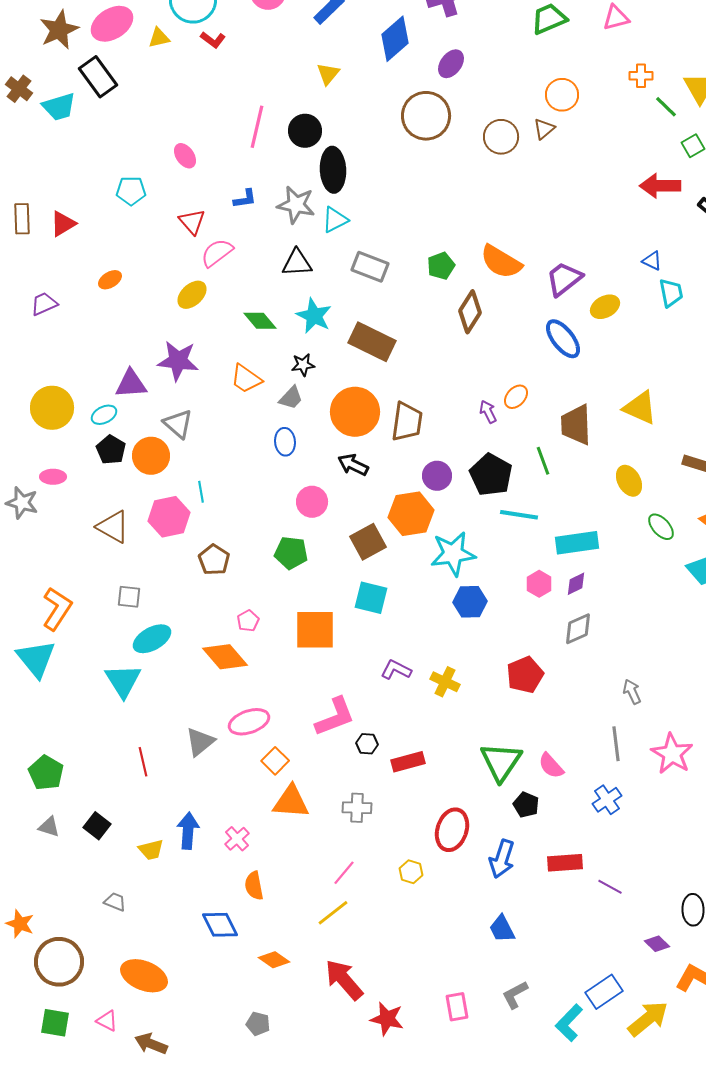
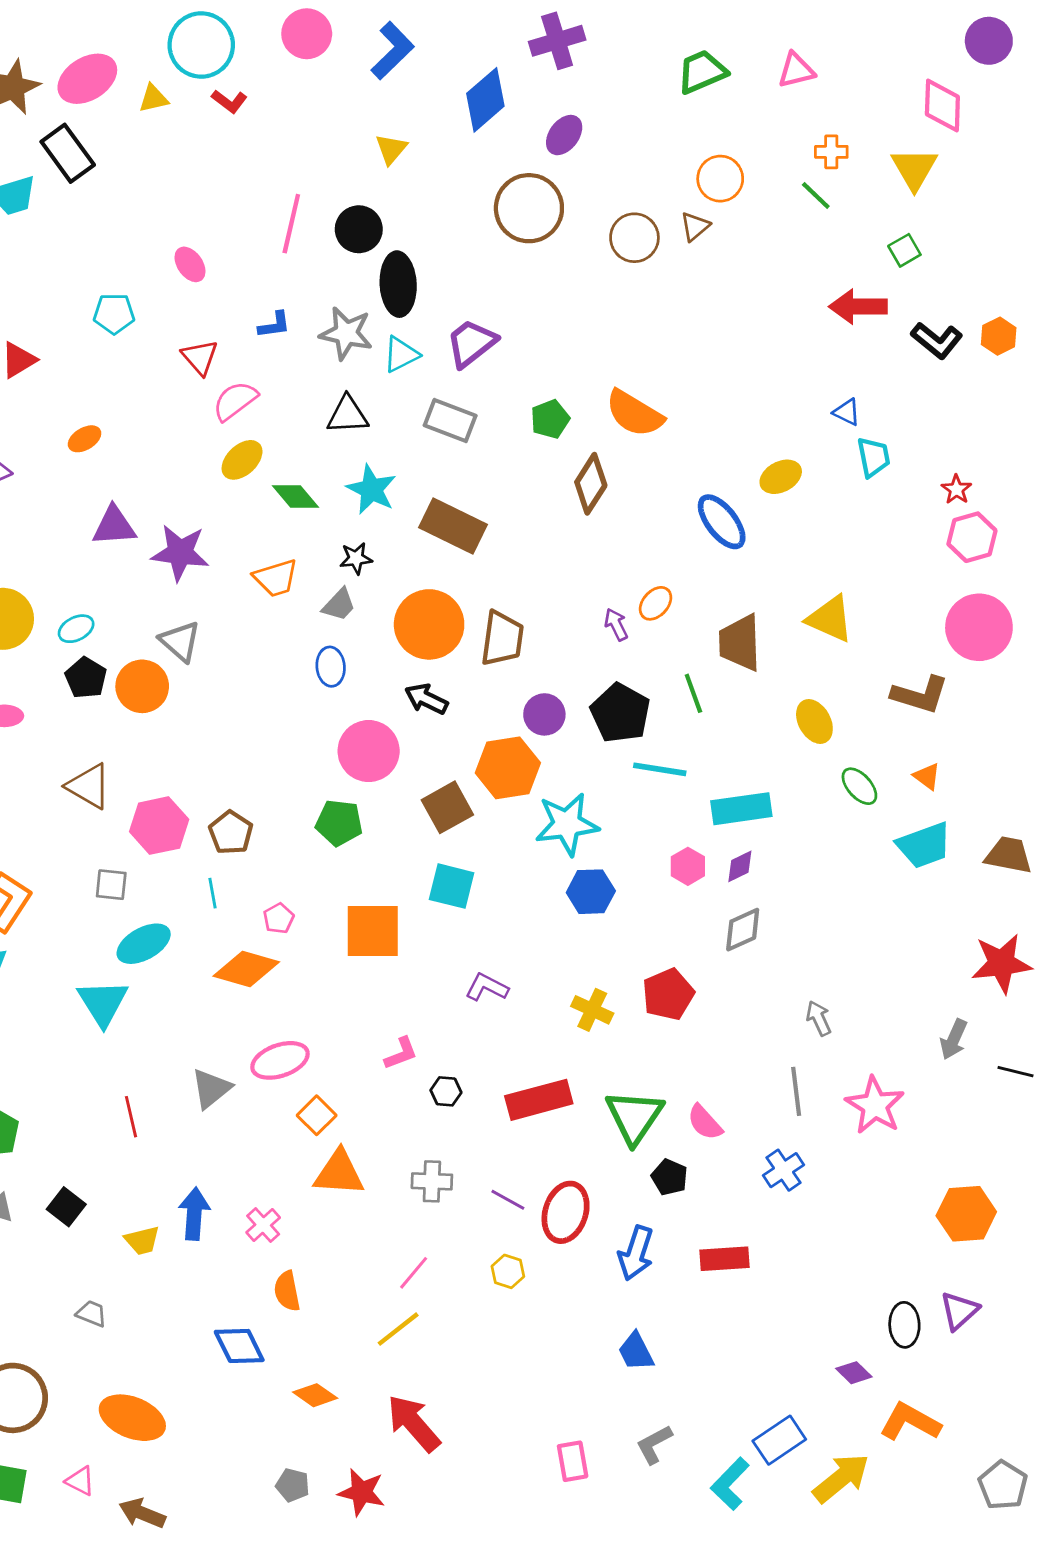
green line: (666, 107) -> (816, 195), moved
purple trapezoid: (564, 279) -> (471, 343), moved
yellow ellipse: (192, 295) -> (242, 460), moved
orange trapezoid: (246, 379) -> (276, 578), turned -52
purple triangle: (131, 384) -> (114, 526), moved
cyan line: (201, 492) -> (212, 893), moved
pink circle: (312, 502) -> (369, 751), size x1.4
pink hexagon: (169, 517) -> (159, 826), moved
orange diamond: (225, 657) -> (246, 969), turned -33
yellow cross: (445, 682) -> (592, 1010), moved
pink L-shape: (335, 717) -> (401, 1053), size x0.6
red rectangle: (408, 762) -> (539, 1100), moved, size x1.4
purple line: (610, 887) -> (508, 1200), moved
red star: (387, 1019) -> (362, 1492), moved

